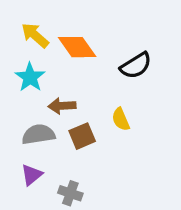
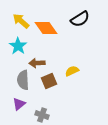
black semicircle: (136, 66) -> (80, 19), moved
yellow semicircle: (121, 119) -> (72, 71), turned 88
gray semicircle: (38, 134) -> (23, 80), turned -84

